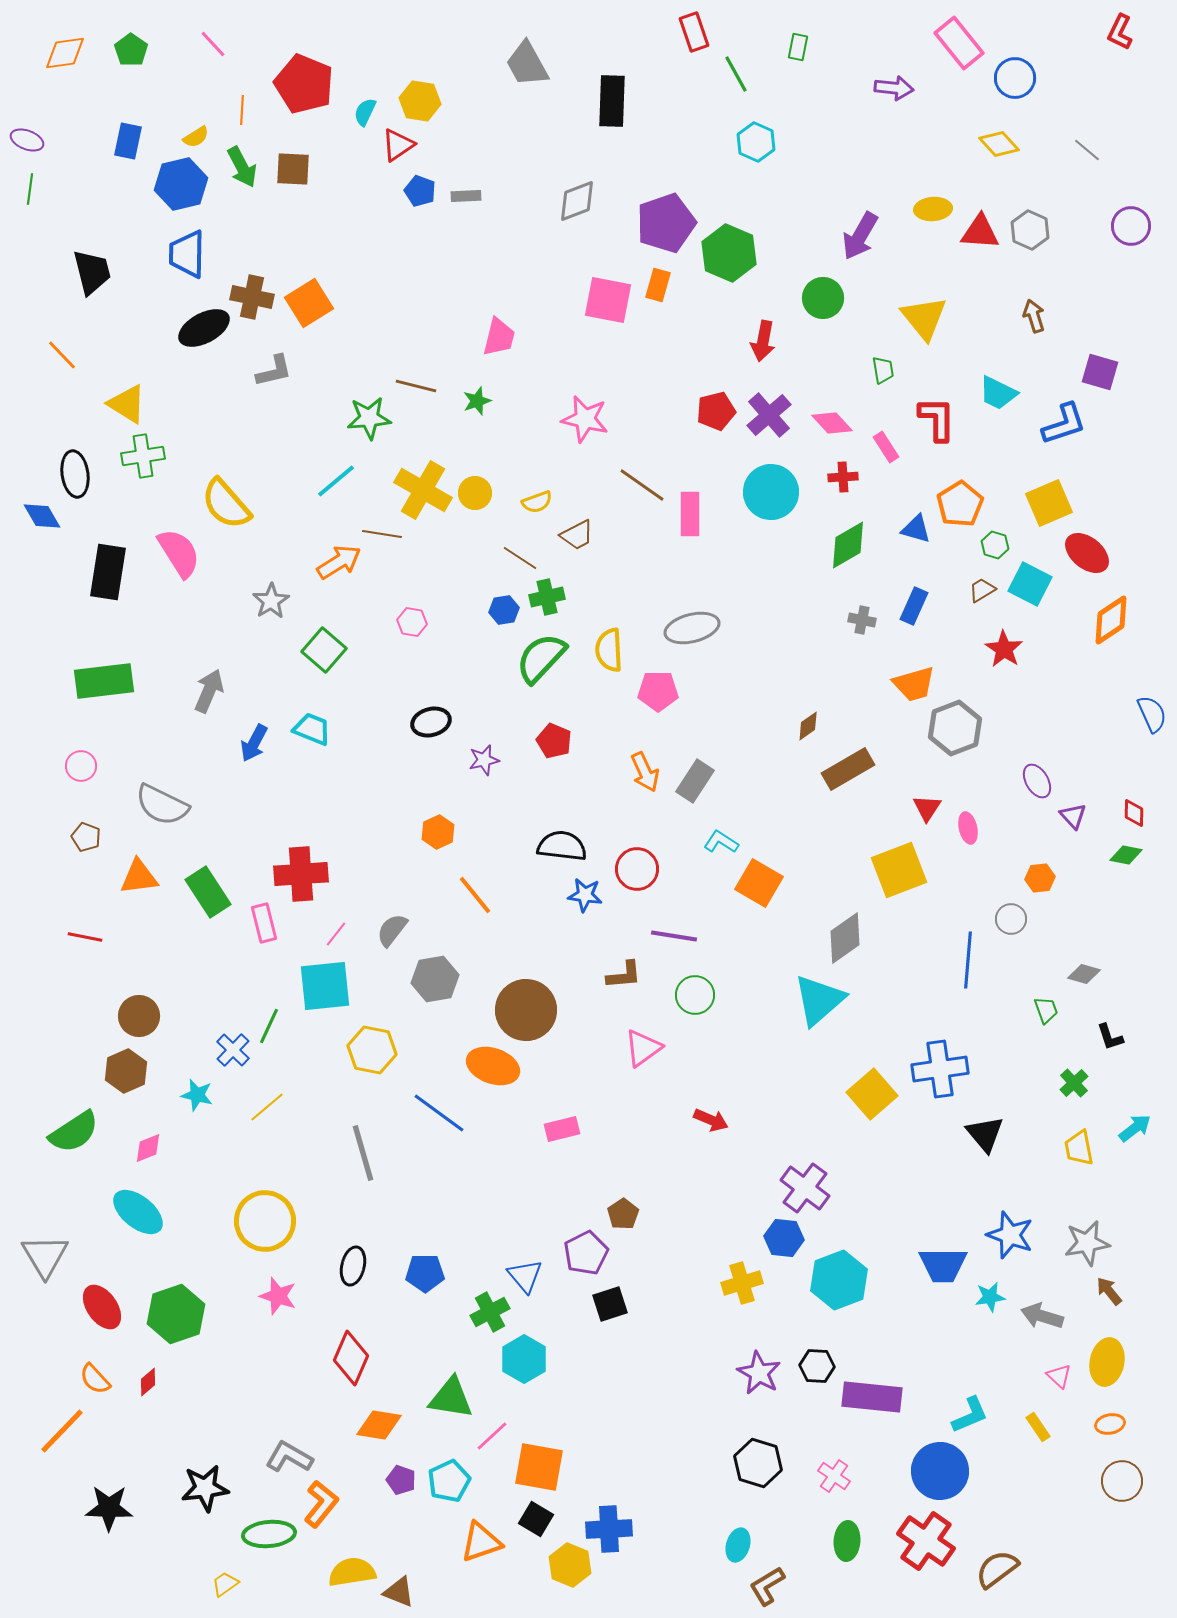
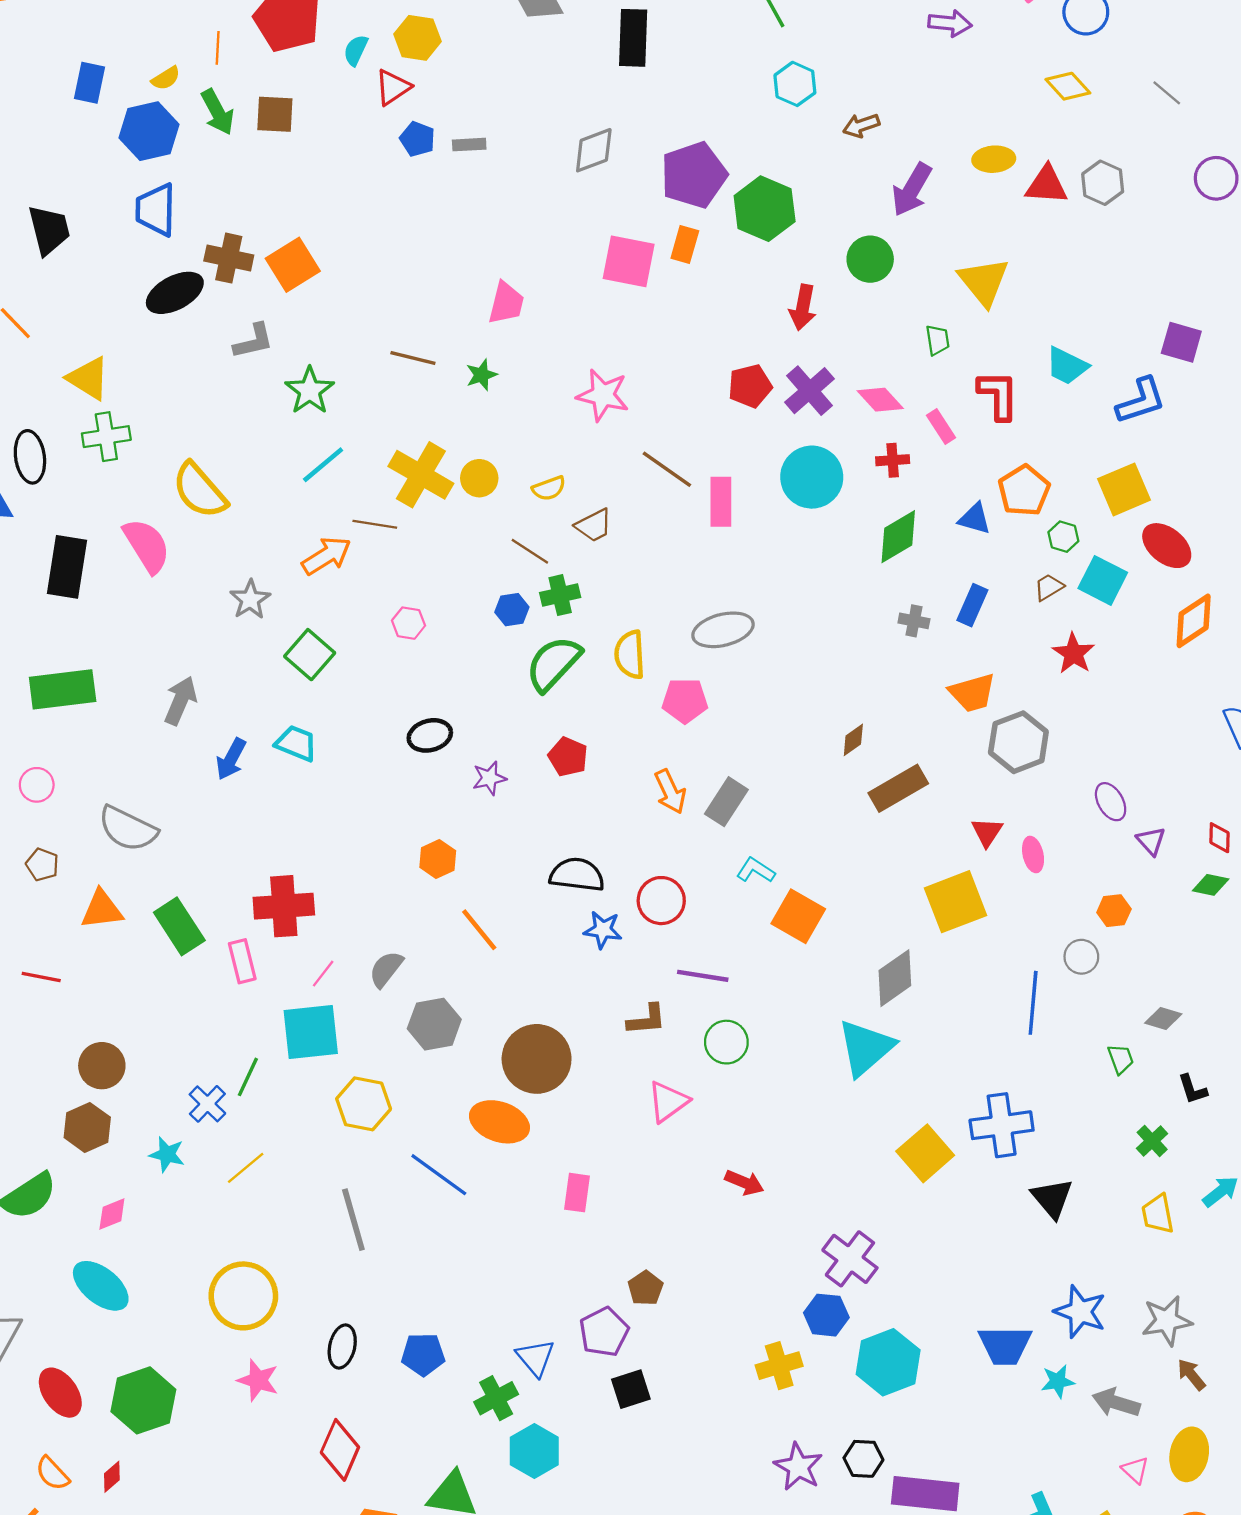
brown arrow: (1034, 316) -> (861, 125), moved, turned -92
green star: (369, 418) -> (310, 391), moved, turned -30
pink rectangle: (562, 1129) -> (577, 1193), turned -68

